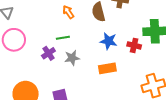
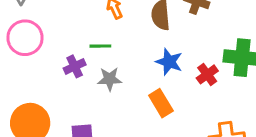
red cross: (134, 45) -> (207, 74), turned 32
orange rectangle: (107, 68) -> (161, 103), turned 60

